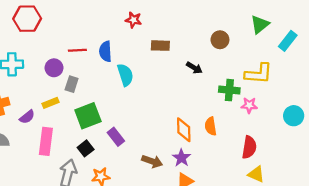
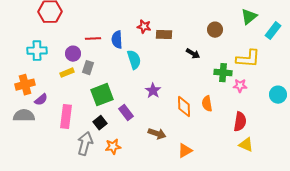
red star: (133, 20) -> (144, 27), moved
yellow rectangle: (50, 103) -> (67, 73), moved
purple semicircle: (27, 117) -> (41, 100), moved
purple star: (181, 158) -> (153, 91), moved

